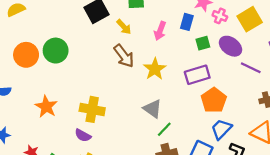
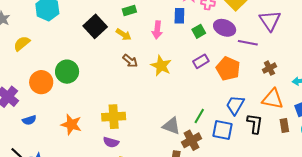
brown arrow: (124, 56) -> (130, 61), size x0.7
purple rectangle: (197, 75) -> (201, 61), size x0.7
orange pentagon: (214, 100) -> (228, 69), moved
gray triangle: (153, 109) -> (171, 126), moved
green line: (164, 129) -> (199, 116), moved

